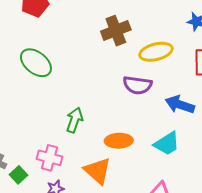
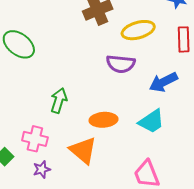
blue arrow: (180, 105) -> (163, 82), turned -44

